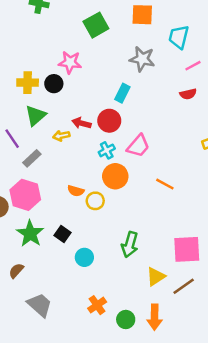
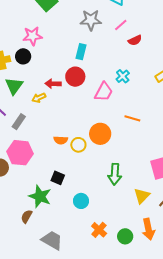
pink line: (193, 66) -> (121, 25), moved
cyan cross: (107, 150) -> (123, 76), moved
orange circle: (115, 176) -> (100, 134), moved
green star: (30, 234) -> (40, 196), moved
cyan circle: (84, 257) -> (81, 201), moved

